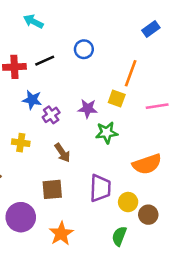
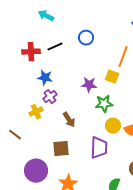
purple cross: (51, 115) -> (50, 97), moved
yellow cross: (21, 143) -> (36, 112), turned -32
yellow circle: (128, 202) -> (113, 126), moved

